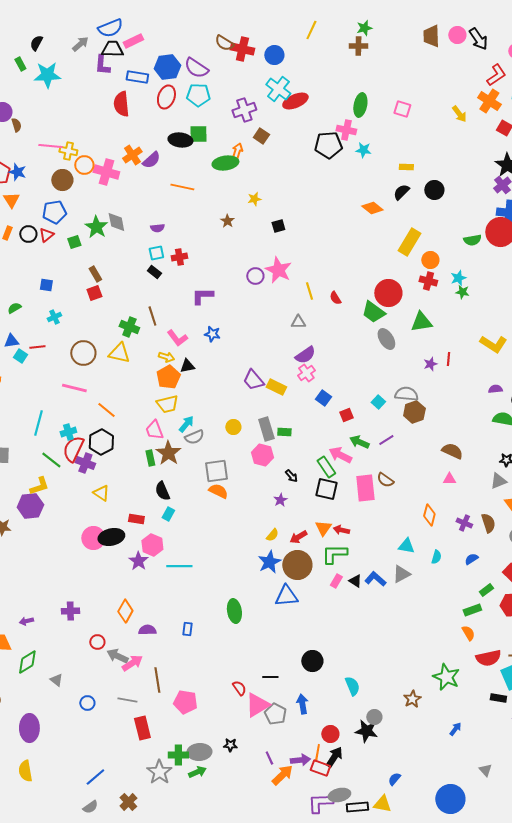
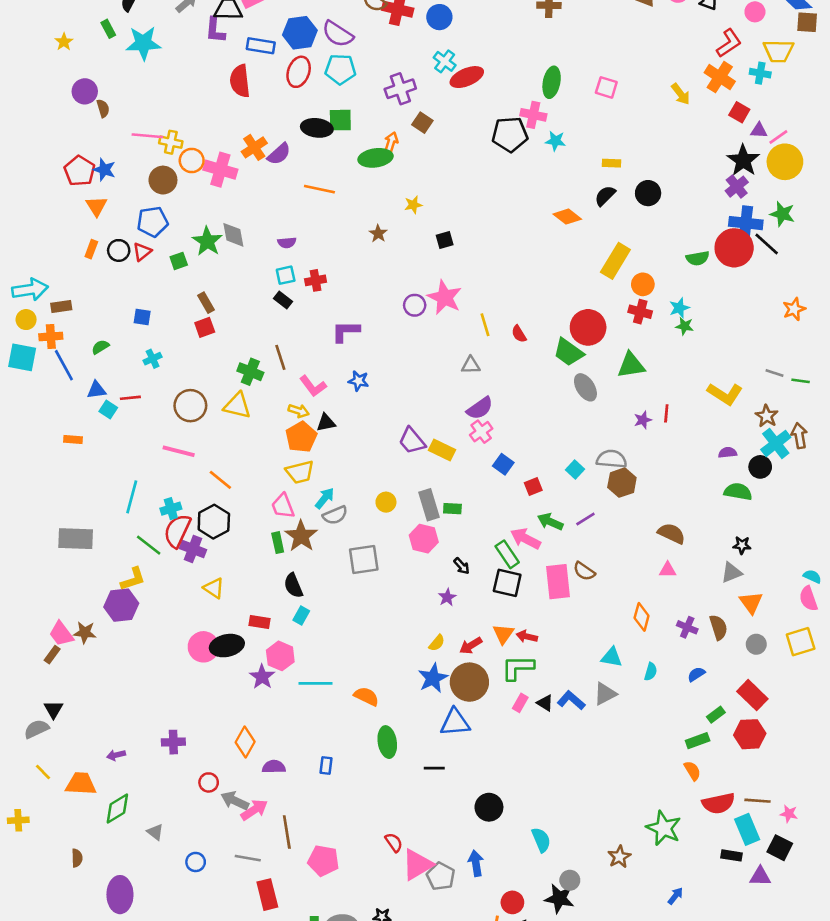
cyan cross: (278, 89) -> (445, 61), size x0.7
orange semicircle: (218, 491) -> (366, 696), moved
black line: (270, 677) -> (434, 768), moved

